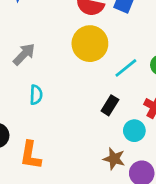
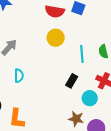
yellow circle: (90, 44) -> (56, 38), size x0.7
cyan line: (126, 68) -> (82, 54), turned -54

